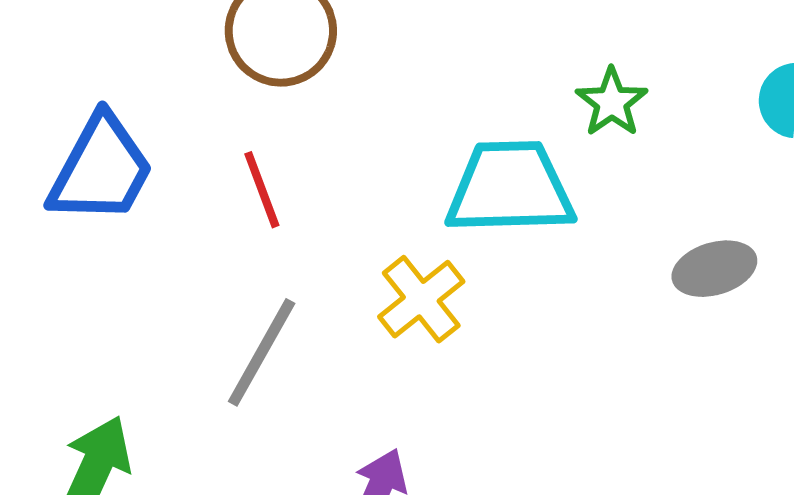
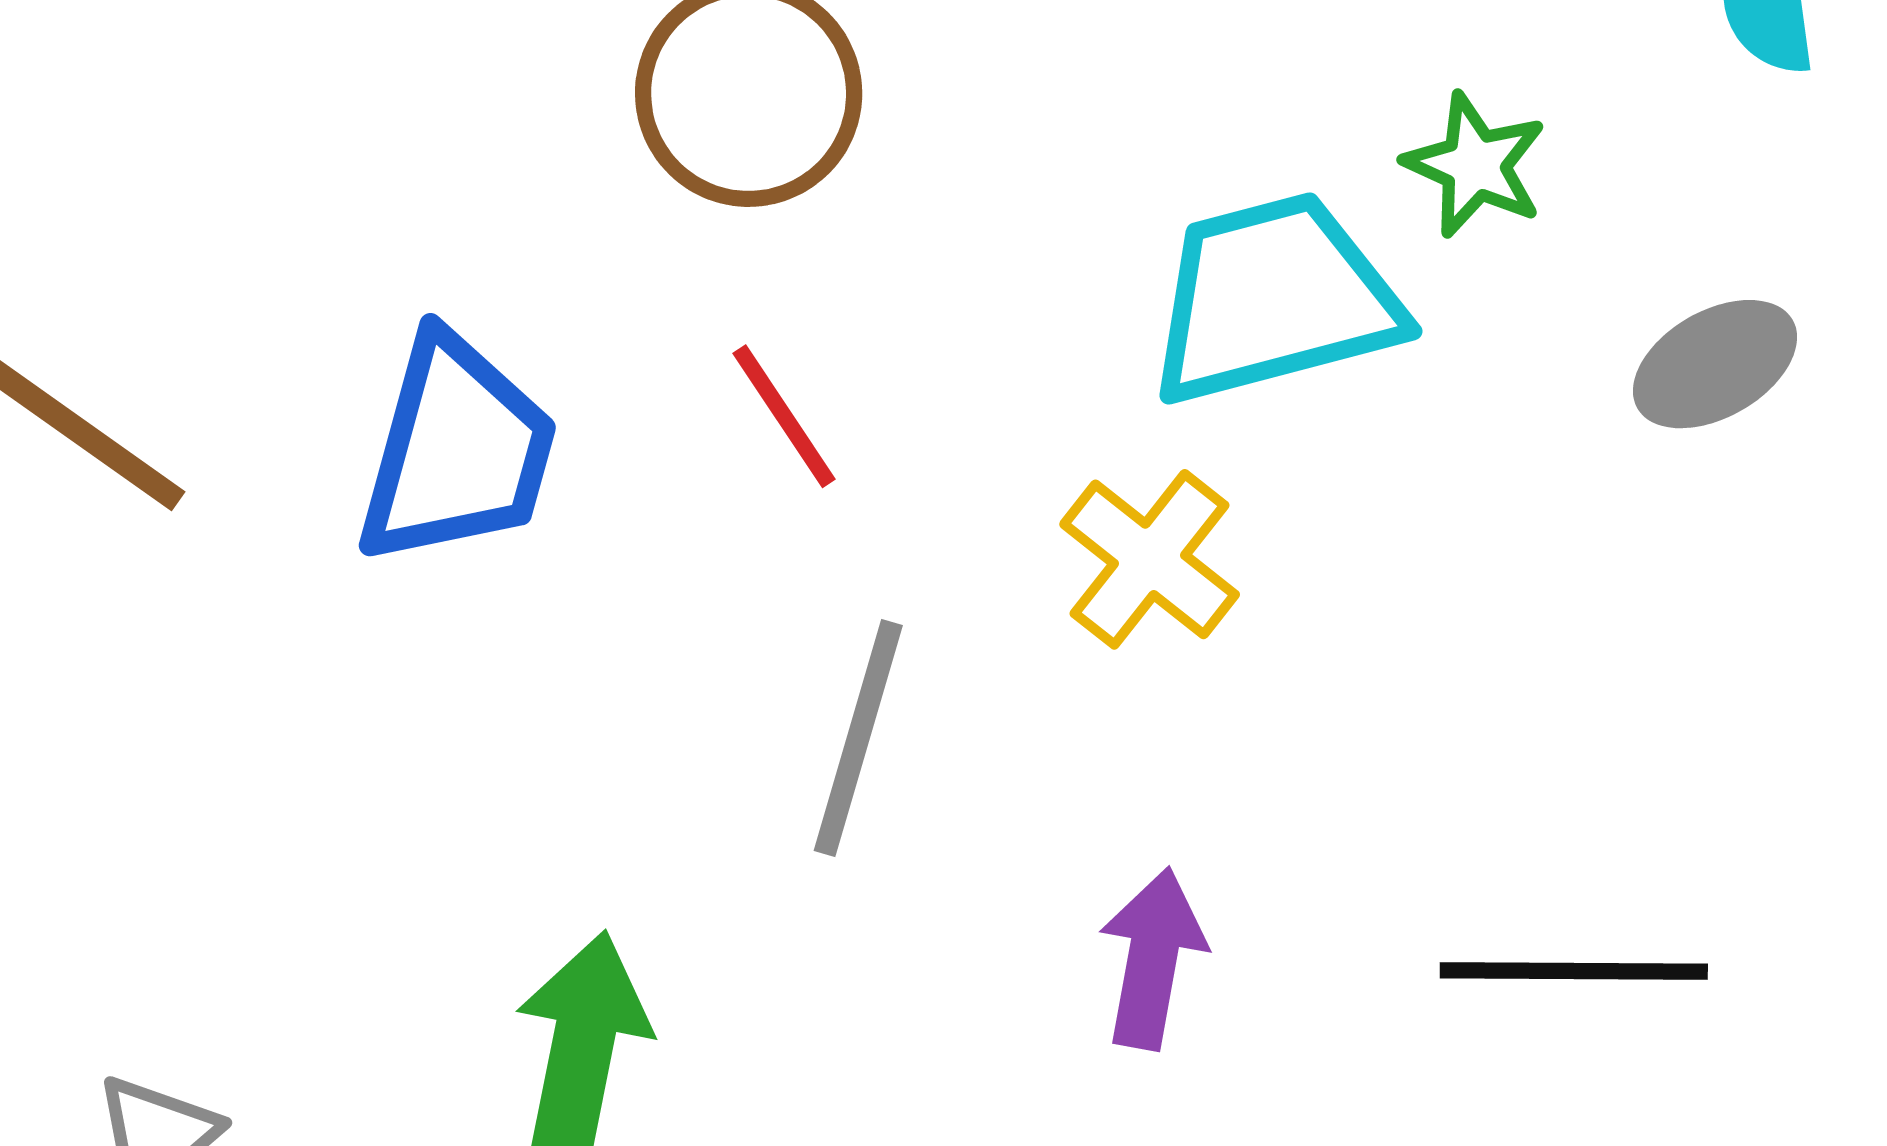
green star: (612, 102) -> (1475, 165), moved

